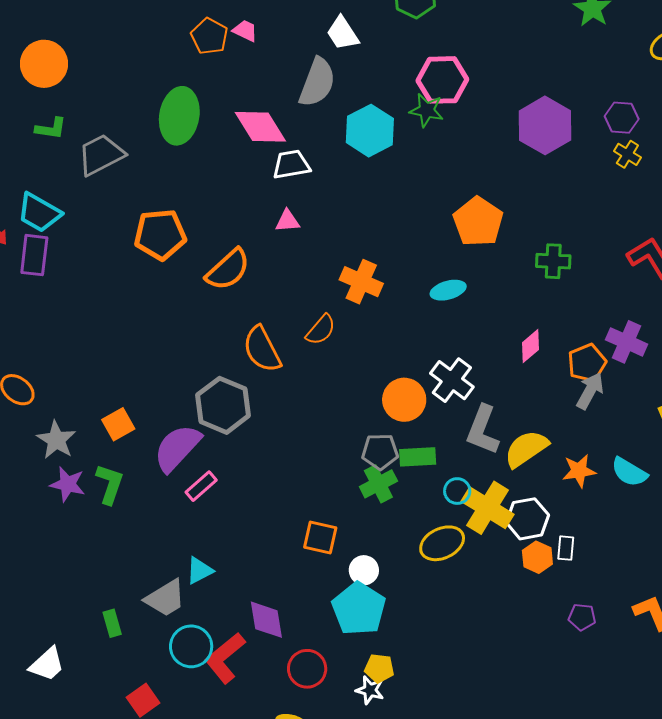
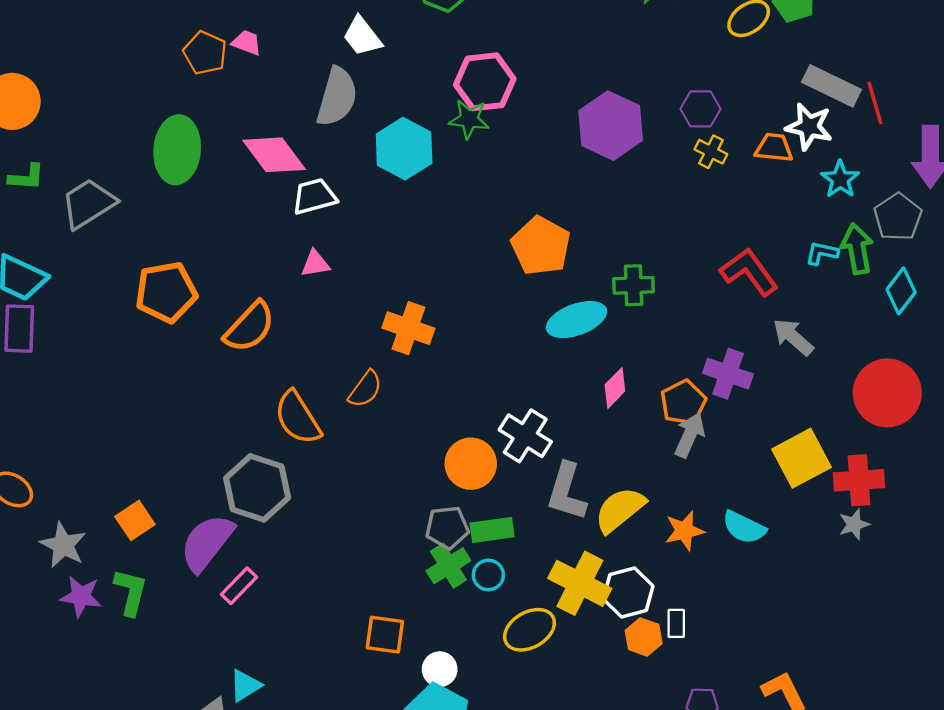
cyan ellipse: (448, 290) -> (576, 320), moved, size x1.4
cyan circle: (457, 491) -> (488, 575), moved

